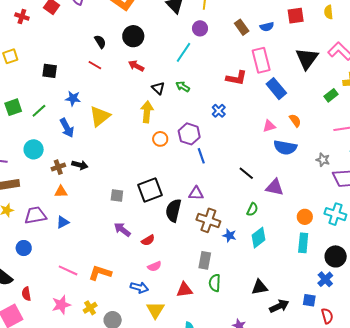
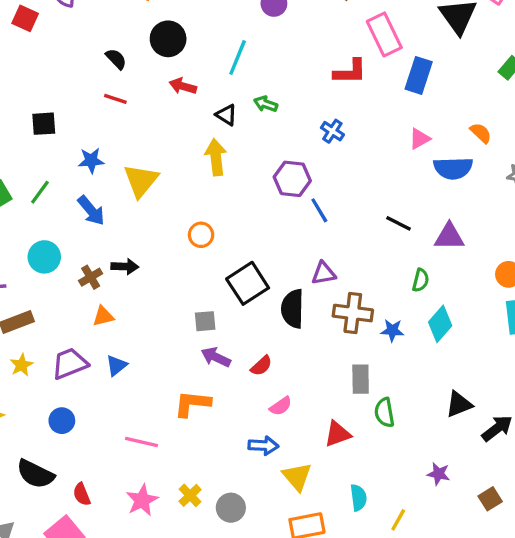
cyan line: (184, 52) -> (238, 58), moved
blue rectangle: (276, 89) -> (419, 75), turned 70
orange semicircle: (295, 121) -> (481, 133), moved
orange circle: (160, 139) -> (201, 235), moved
gray square: (117, 195) -> (205, 321), moved
orange L-shape: (100, 273) -> (192, 404), moved

